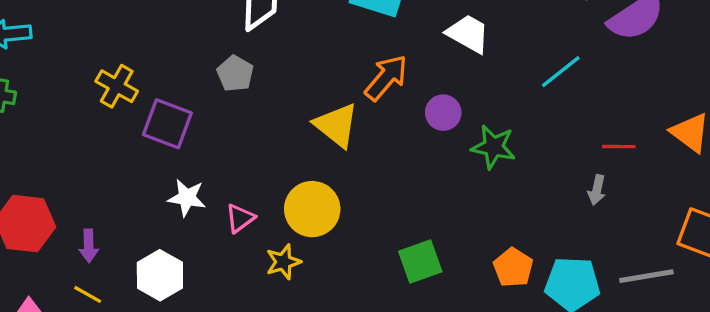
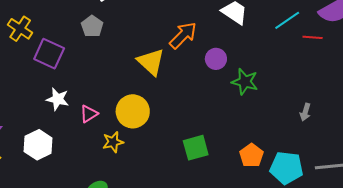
cyan line: (561, 72) -> (287, 20), moved
red line: (619, 147) -> (313, 37), moved

